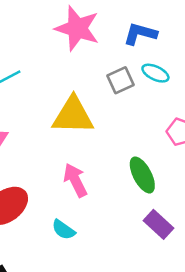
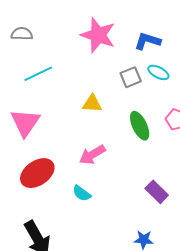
yellow triangle: (73, 115) -> (92, 104), size x0.6
green ellipse: (142, 175) -> (140, 126), moved
pink arrow: (75, 180) -> (92, 155), turned -96

